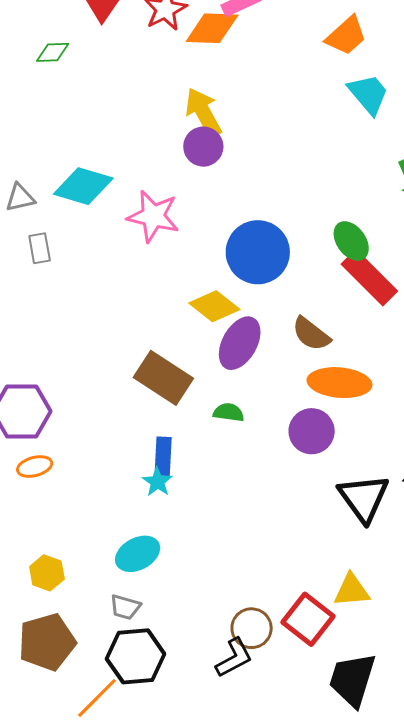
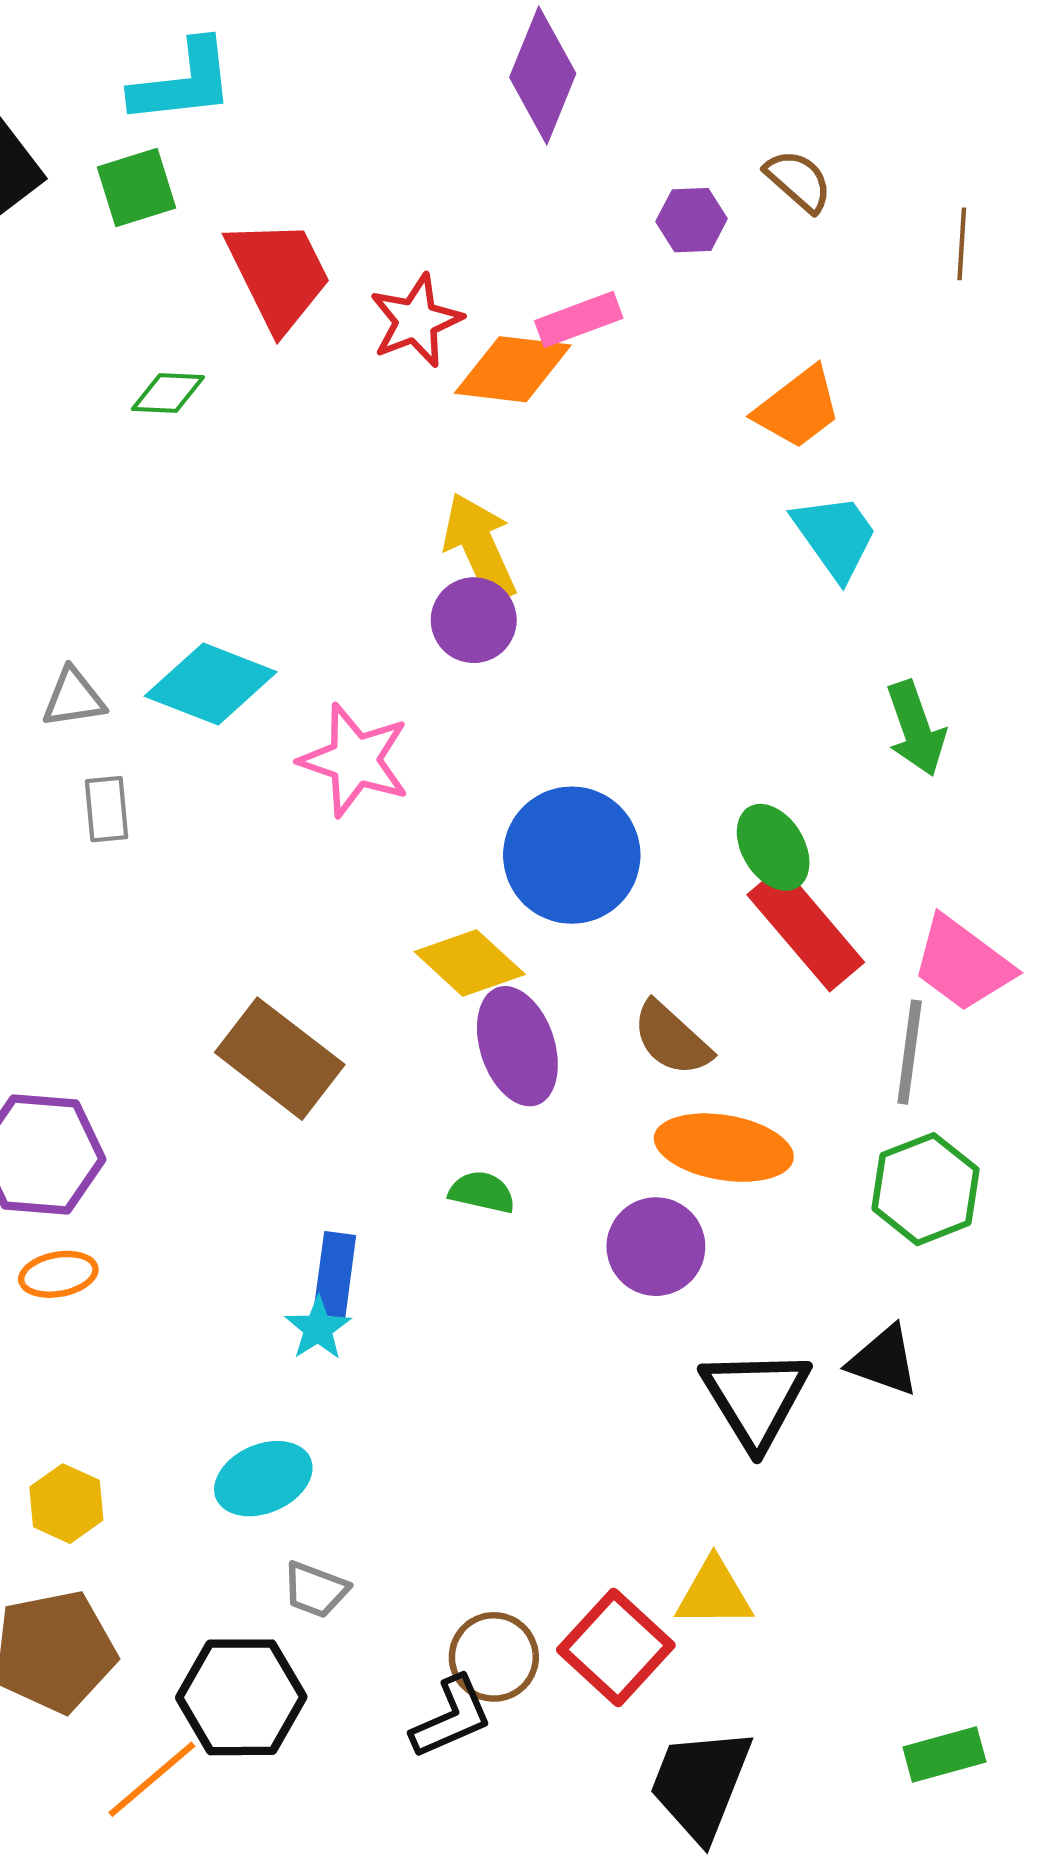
purple ellipse: (240, 343) -> (517, 1046), turned -52
brown rectangle: (163, 378) -> (280, 1059), moved
gray trapezoid: (125, 607) -> (316, 1590), moved

